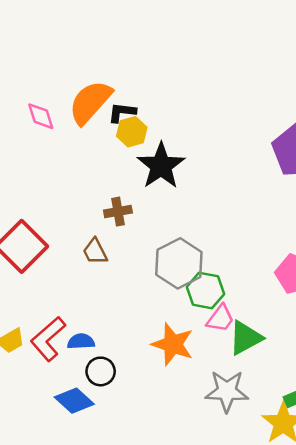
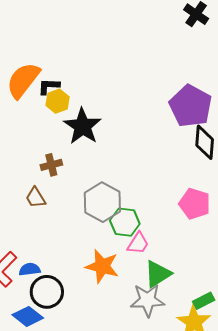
green triangle: (245, 338) -> (158, 274), moved
black circle: (101, 371) -> (47, 292), size x1.4

